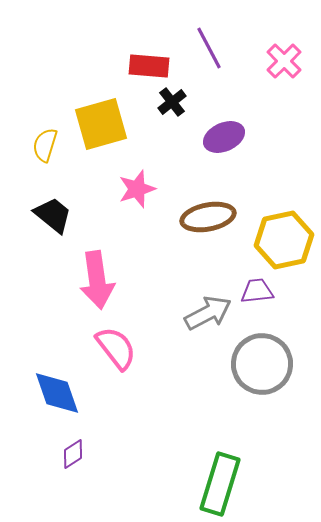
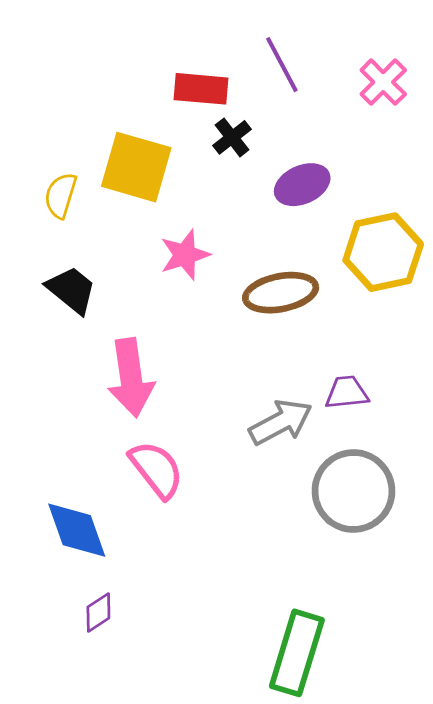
yellow square: (101, 124) -> (136, 167), turned 32
yellow hexagon: (284, 240) -> (383, 252), moved

